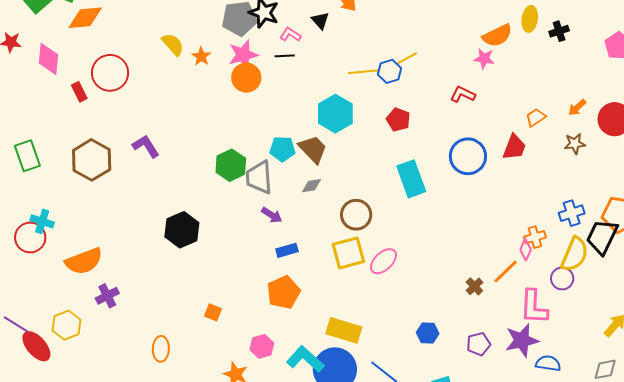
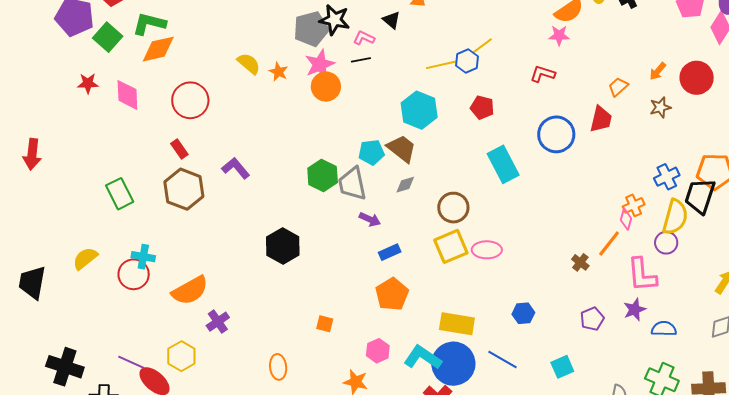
red rectangle: (79, 92) -> (179, 149), moved
pink ellipse: (383, 261) -> (487, 250), turned 52
blue hexagon: (428, 333) -> (523, 313), moved
purple star: (522, 340) -> (635, 310), size x0.7

